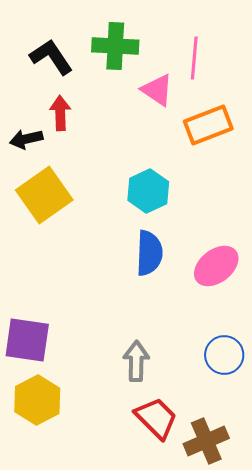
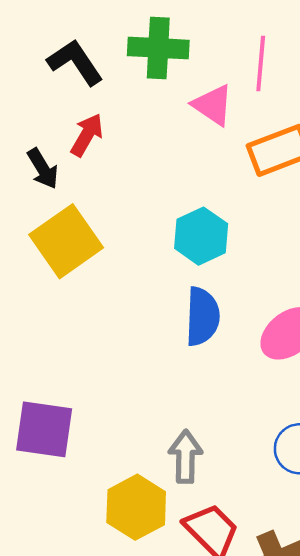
red arrow: (60, 113) -> (87, 135), turned 32
black arrow: (26, 139) -> (43, 169), turned -108
yellow hexagon: (37, 400) -> (136, 507), moved

